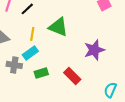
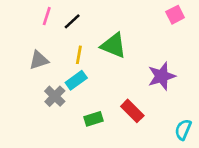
gray cross: (14, 65) -> (55, 96), turned 35
green rectangle: (41, 73) -> (94, 119), moved

